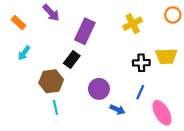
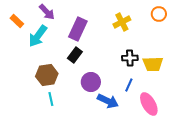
cyan arrow: (24, 53) -> (38, 36), moved, size x1.6
yellow trapezoid: (166, 56) -> (153, 64), moved
black rectangle: (72, 60) -> (75, 55), moved
blue arrow: (117, 110) -> (108, 101), size x1.5

